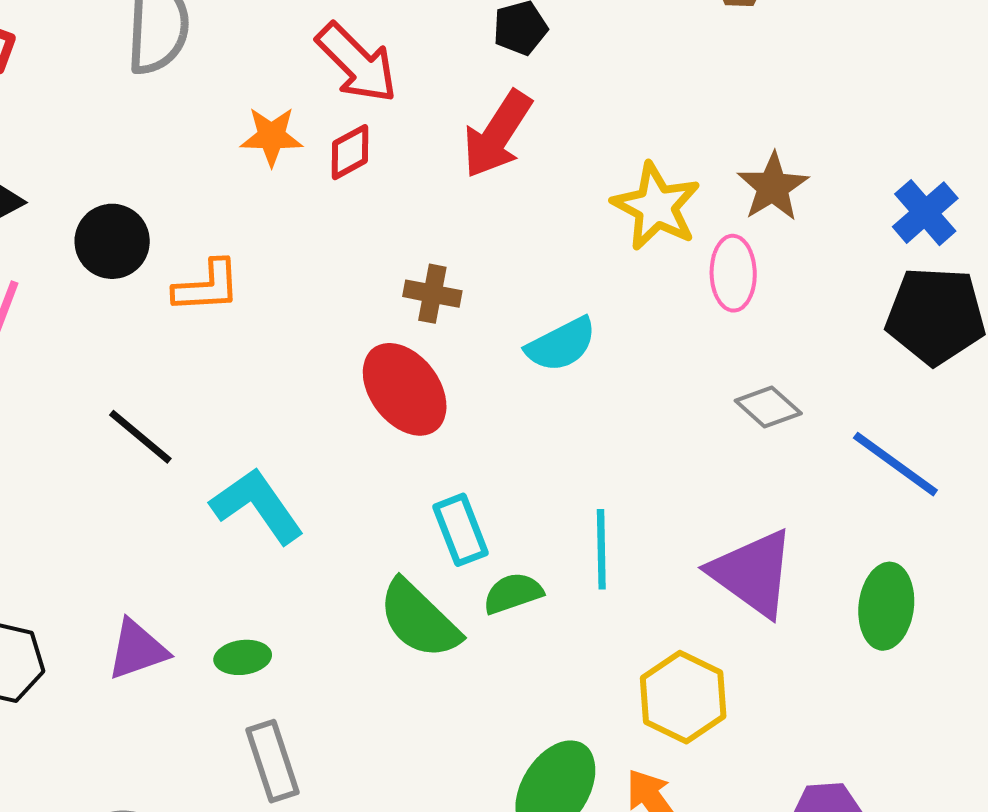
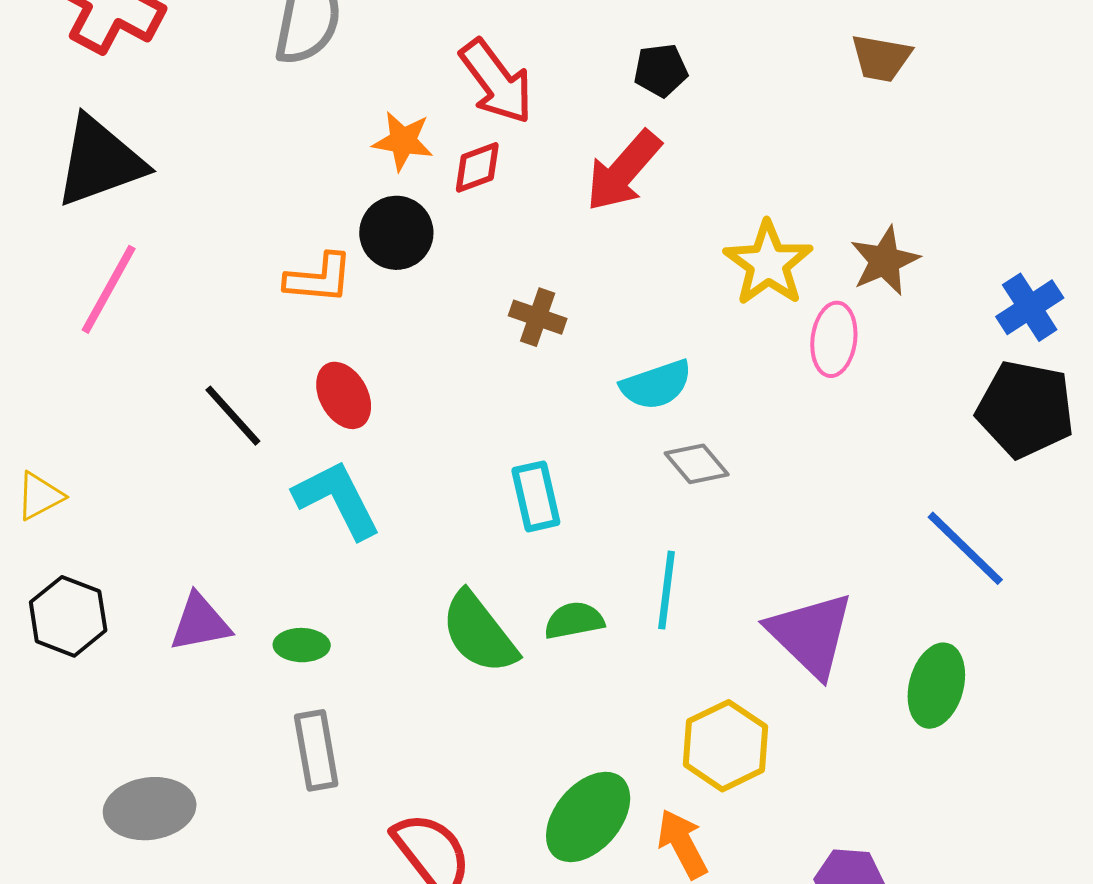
black circle: (112, 241) -> (396, 233), moved
red ellipse: (405, 389) -> (344, 395), moved, size x0.7
gray diamond: (768, 407) -> (697, 464), moved
cyan rectangle: (460, 530) -> (536, 496), moved

